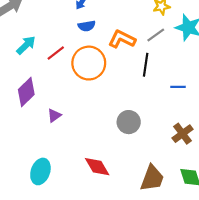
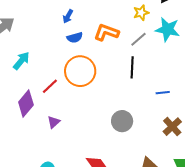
orange L-shape: (122, 39) -> (106, 32), moved
red line: (56, 53) -> (50, 86), moved
blue line: (178, 87) -> (163, 93), moved

